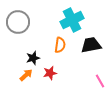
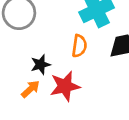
red star: (50, 73) -> (65, 86), size x1.5

